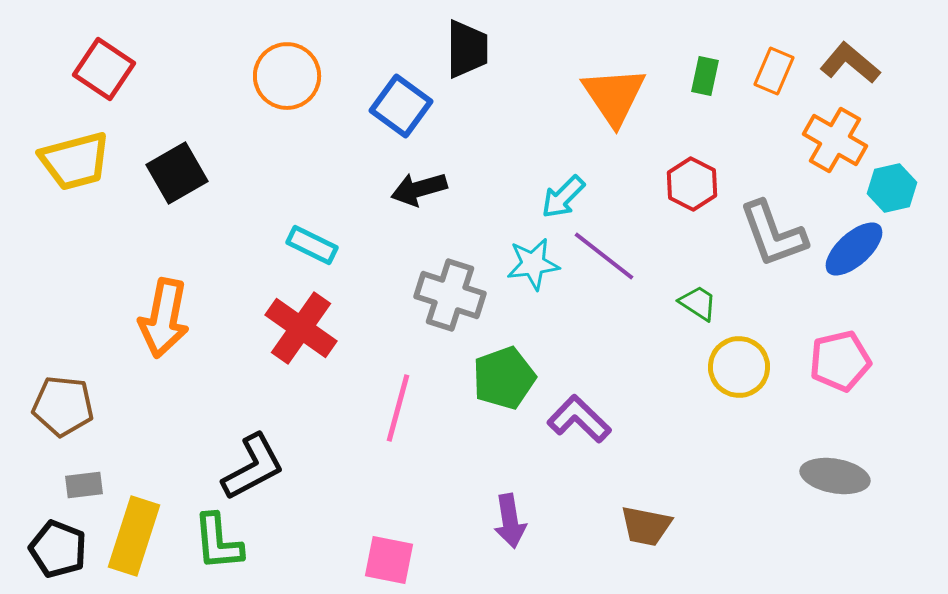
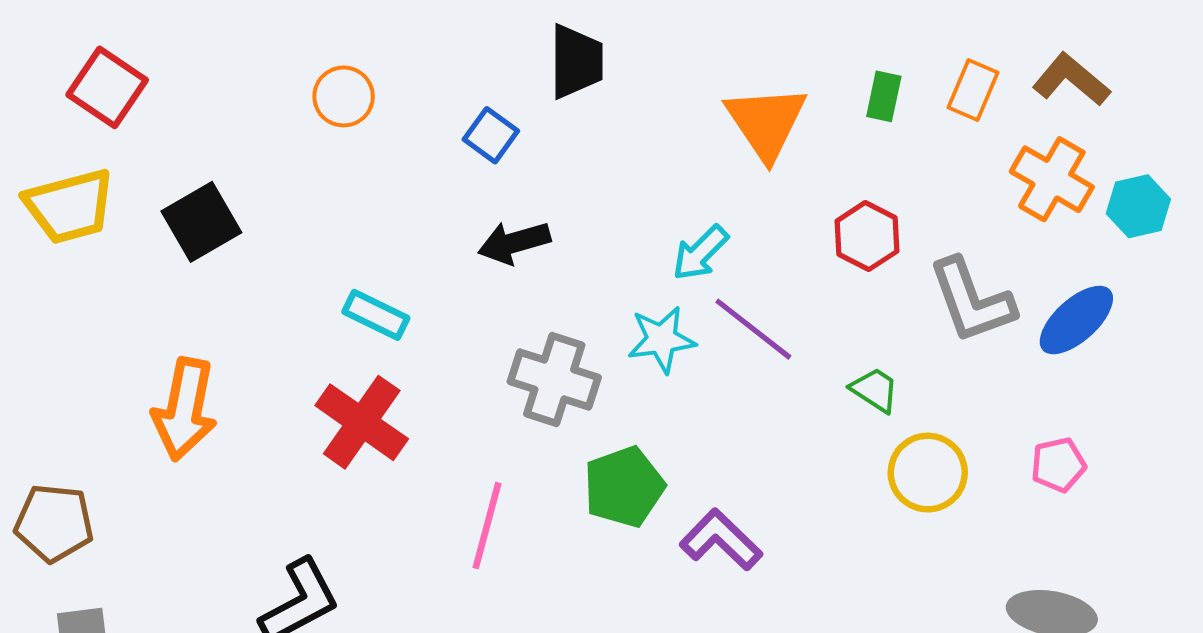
orange circle: (287, 76) -> (344, 96), size x0.7
blue square: (401, 106) -> (491, 135), size x0.7
cyan hexagon: (892, 188) -> (1138, 206), moved
pink pentagon: (840, 361) -> (1058, 465), size x0.7

